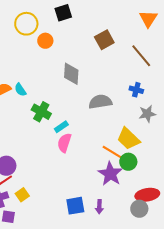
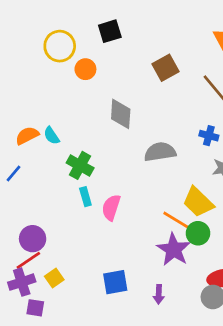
cyan rectangle: (61, 127) -> (85, 197), moved, turned -72
blue square: (75, 206) -> (115, 282), moved

